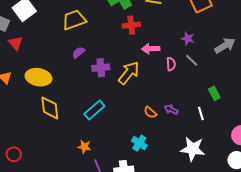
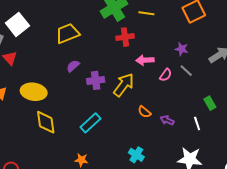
pink semicircle: (171, 64) -> (166, 75), turned 40
orange semicircle: (150, 112) -> (144, 112), moved

